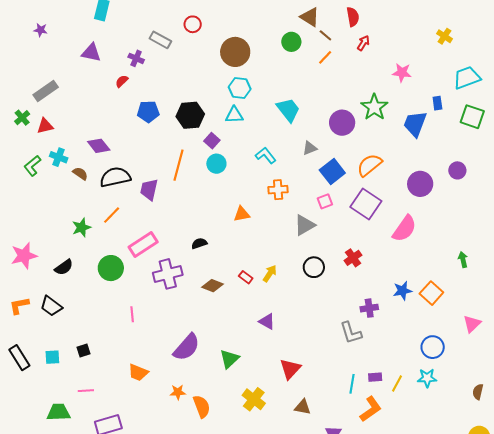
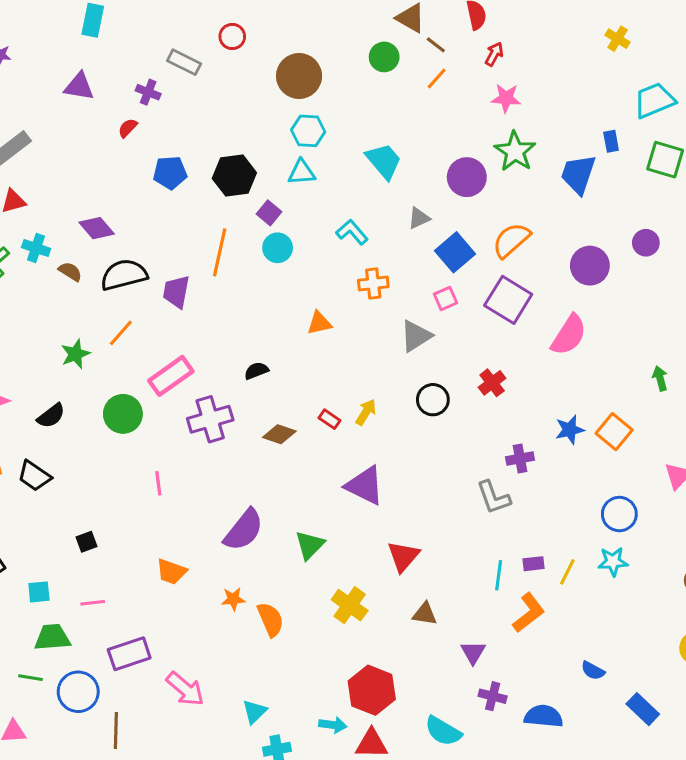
pink star: (402, 73) -> (506, 98), moved
purple triangle: (267, 321) -> (365, 486), size x1.6
cyan square: (52, 357) -> (39, 592), moved

